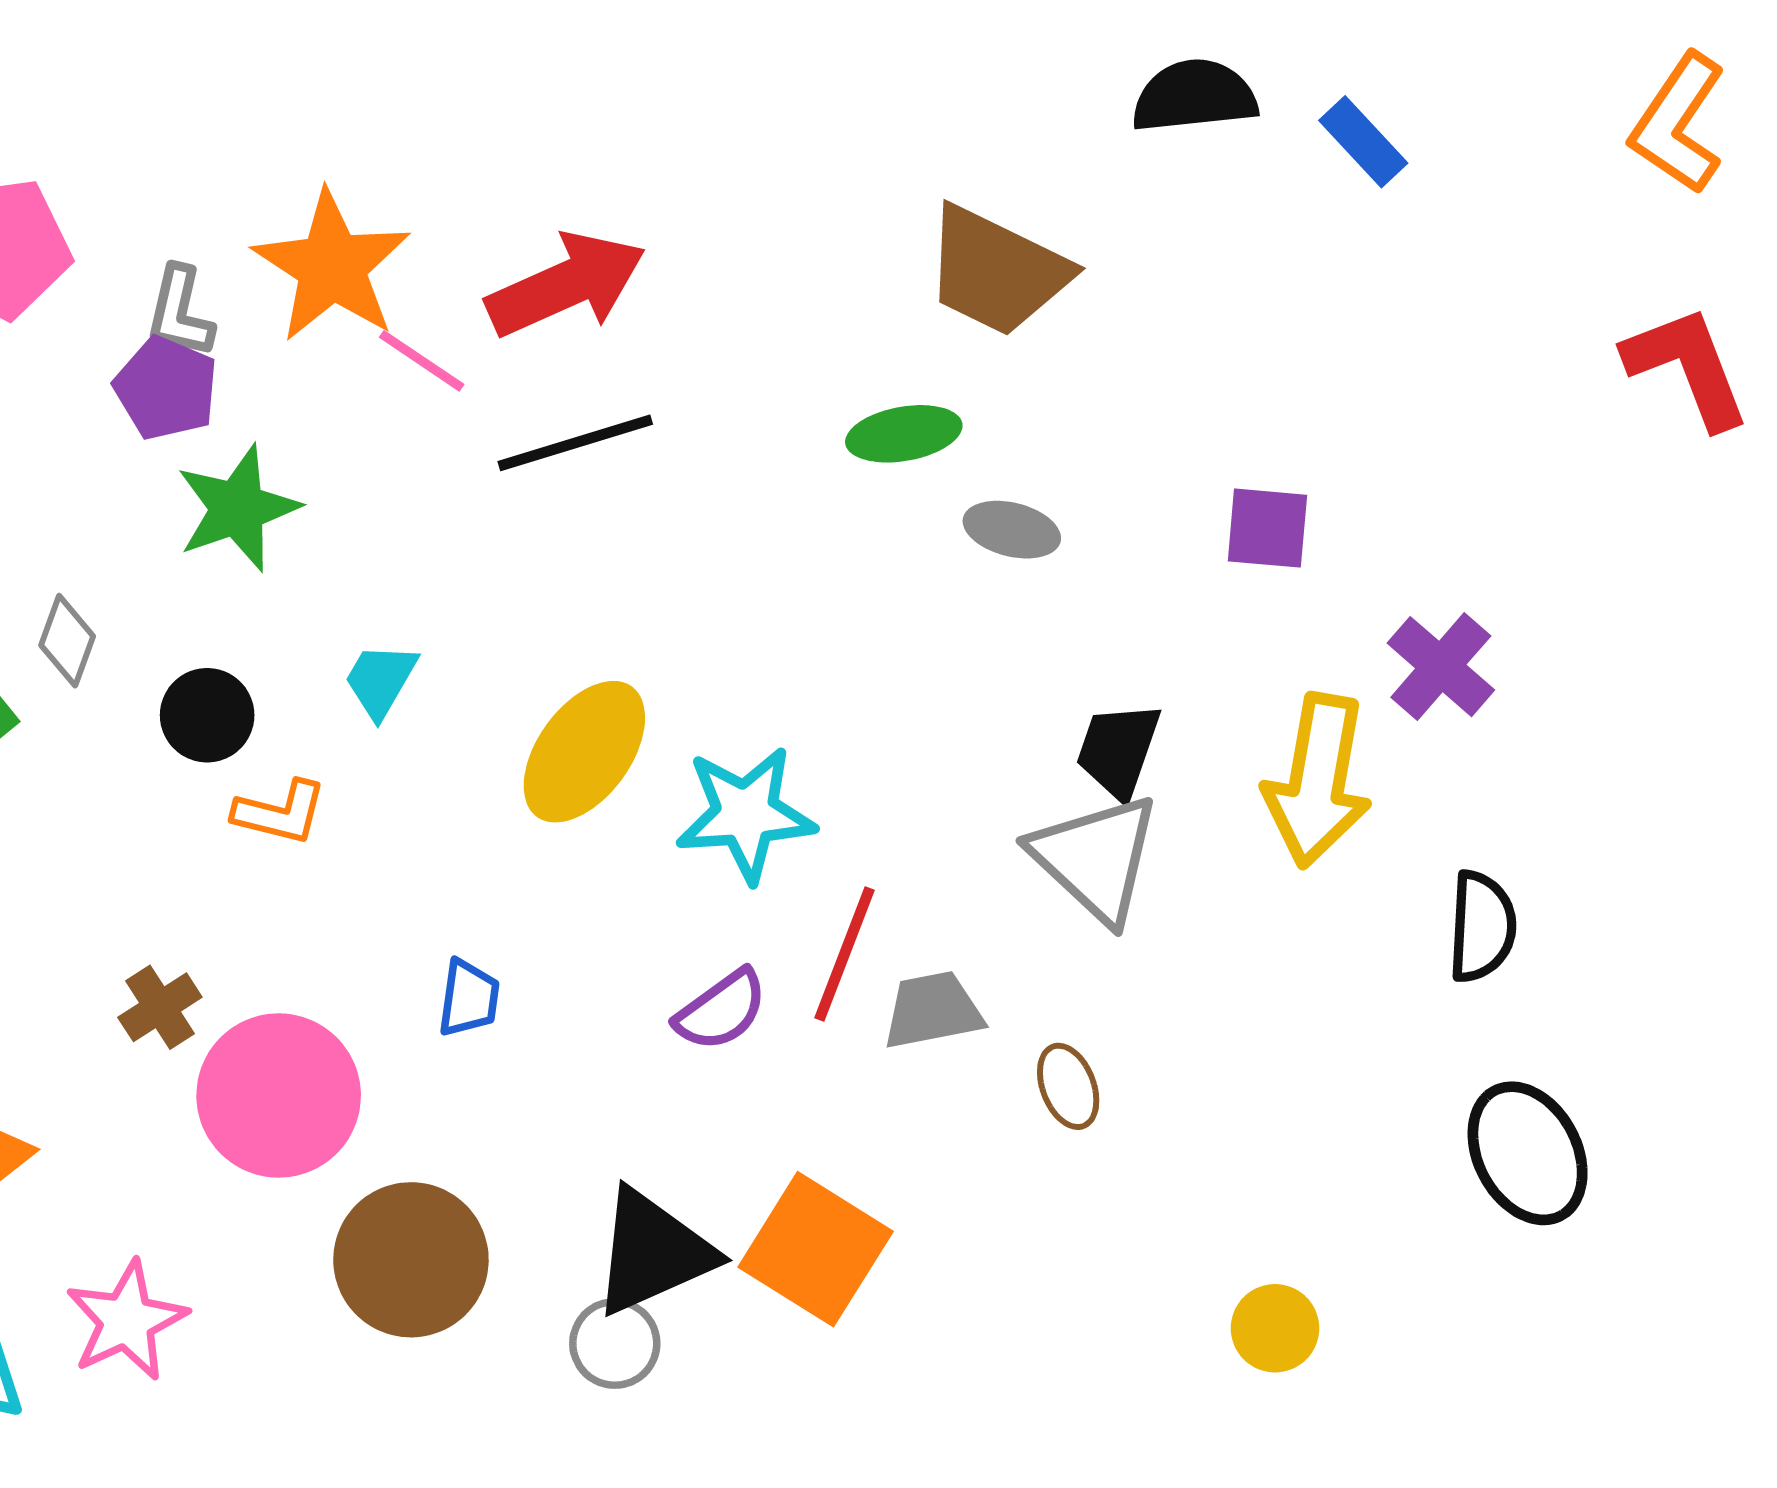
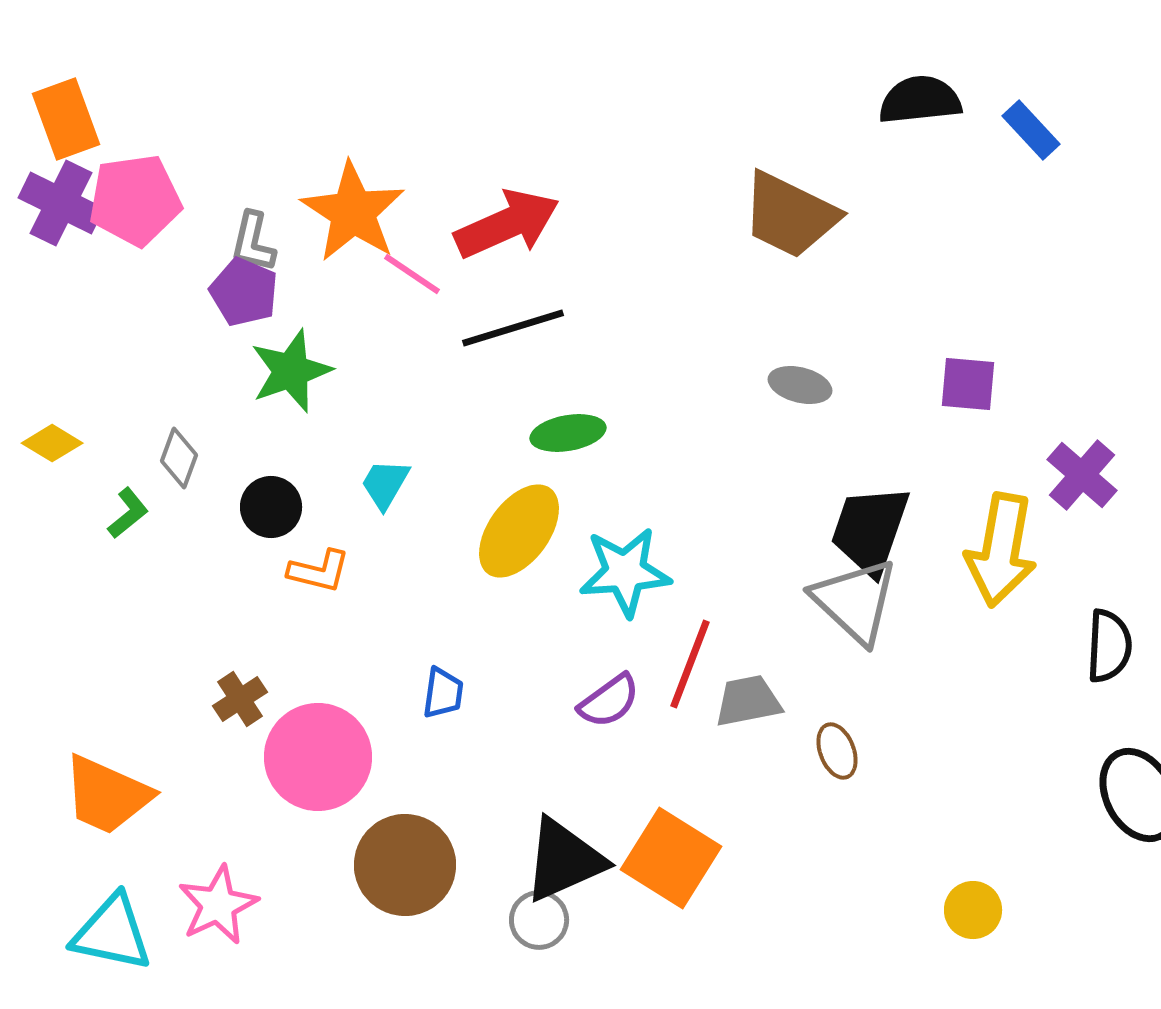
green ellipse: (904, 434) -> (568, 433), moved
black trapezoid: (1118, 750) -> (870, 530), size x1.4

